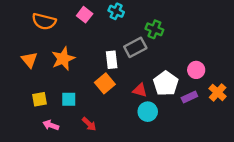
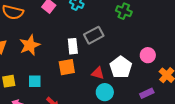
green cross: (154, 29) -> (124, 11), moved
orange square: (105, 83) -> (67, 67), turned 30
purple rectangle: (189, 97) -> (147, 93), moved

